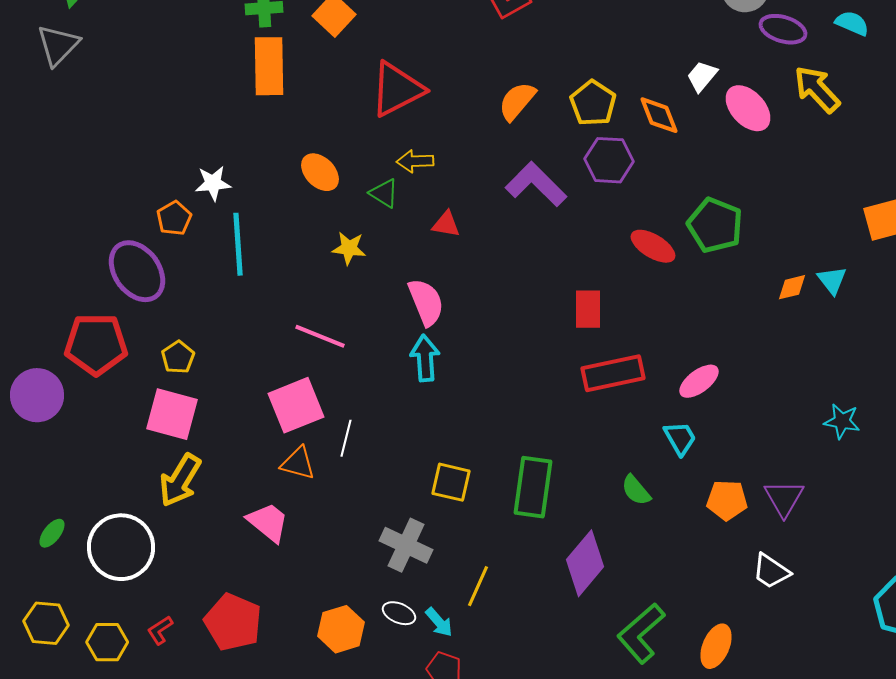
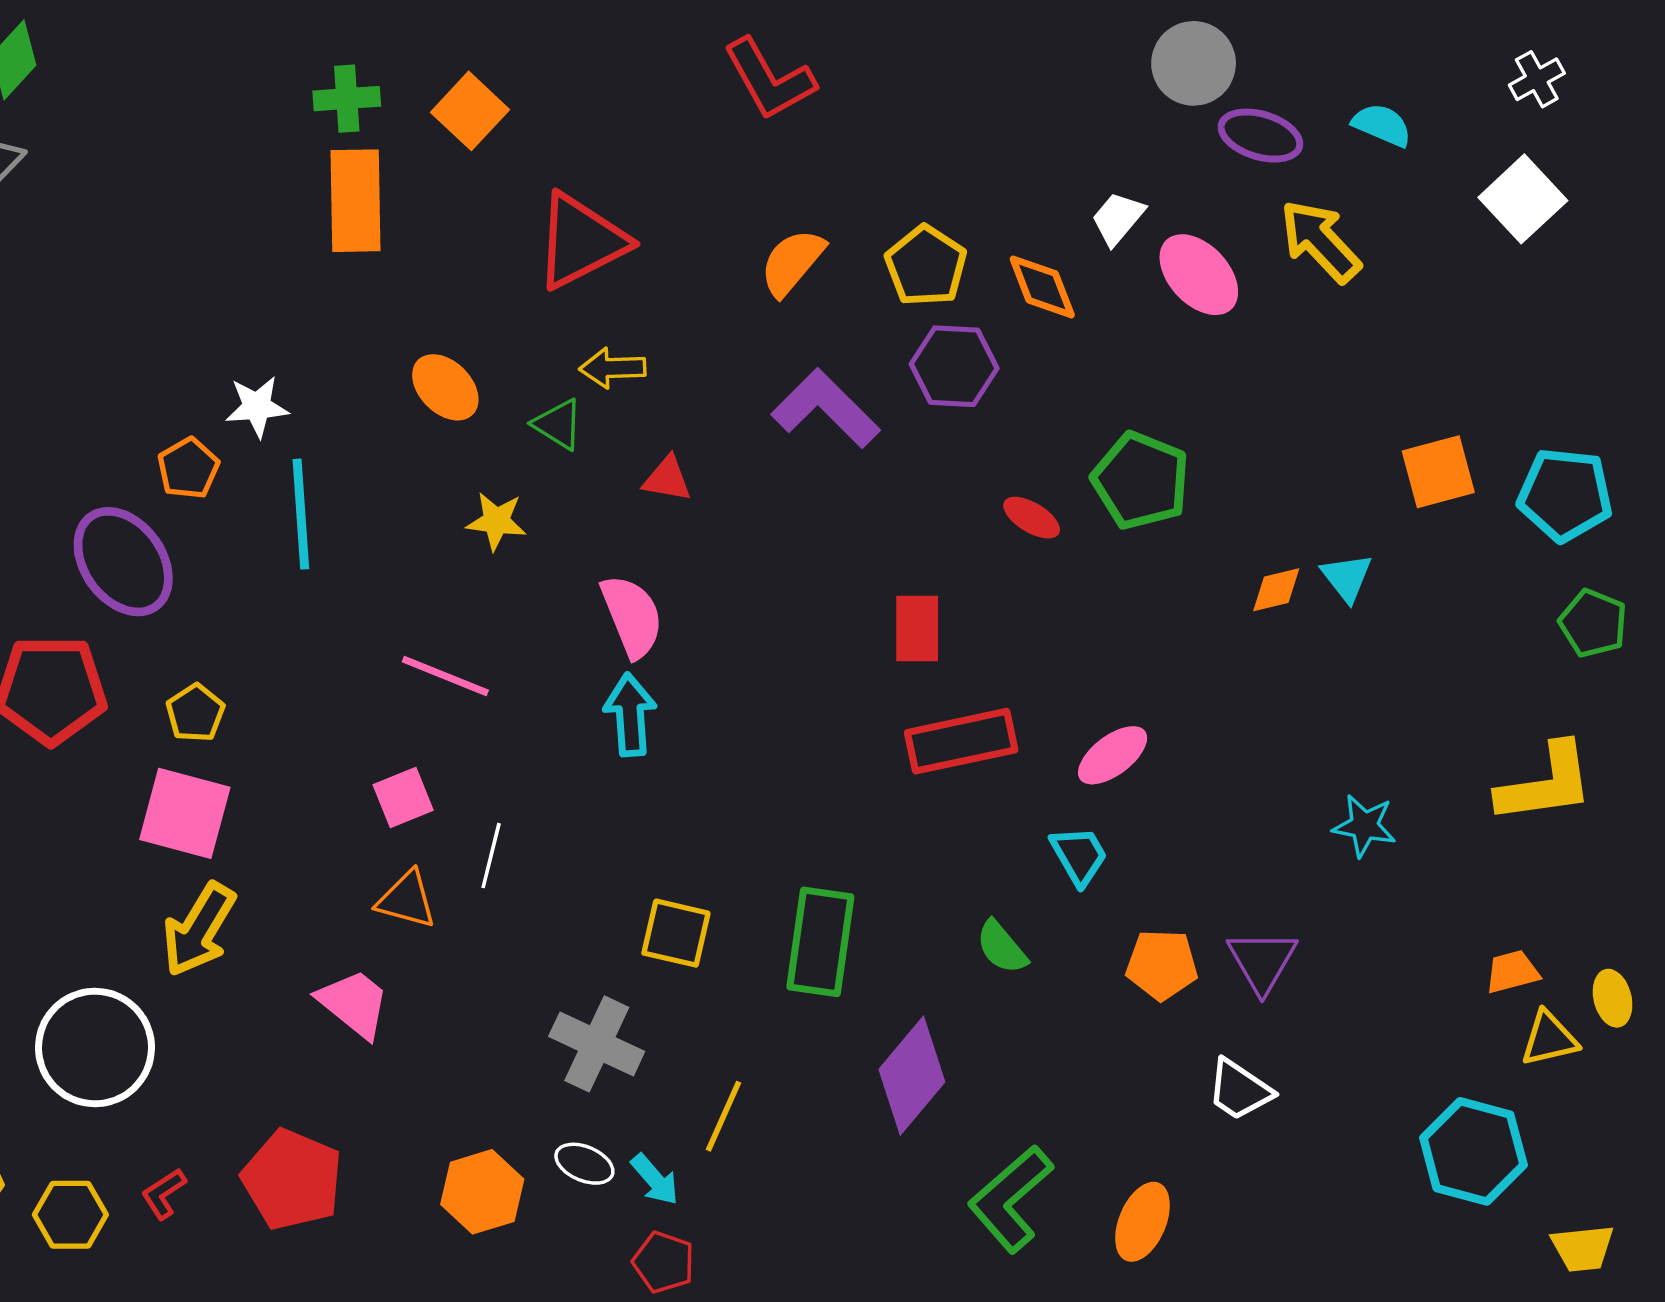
red ellipse: (653, 246) -> (1032, 518), size x0.7
pink square: (296, 405) -> (403, 798), size x0.6

